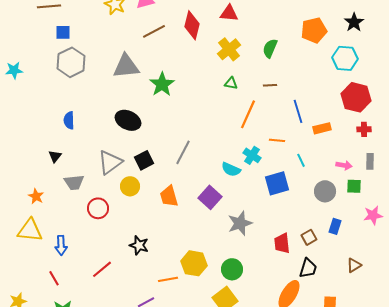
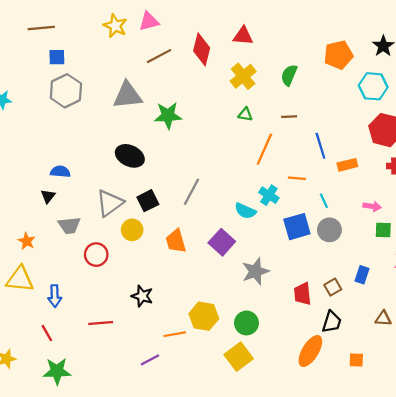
green star: (162, 84) -> (168, 116), turned 30
blue semicircle: (69, 120) -> (60, 172), moved, turned 96
gray circle: (325, 191) -> (329, 230), moved
brown triangle: (354, 265) -> (383, 318), turned 35
red line: (102, 269) -> (101, 323), turned 35

